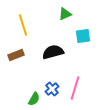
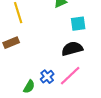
black semicircle: (53, 52) -> (72, 49), moved
pink line: (75, 88) -> (70, 76), turned 30

